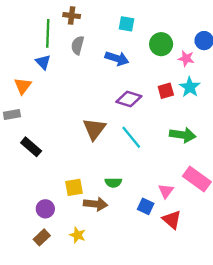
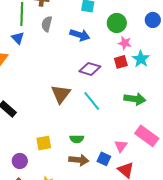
pink star: (186, 58) -> (125, 43), moved
brown arrow: (95, 204) -> (79, 160), moved

